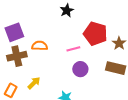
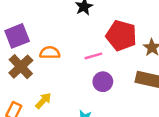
brown cross: (17, 56) -> (21, 67), turned -30

